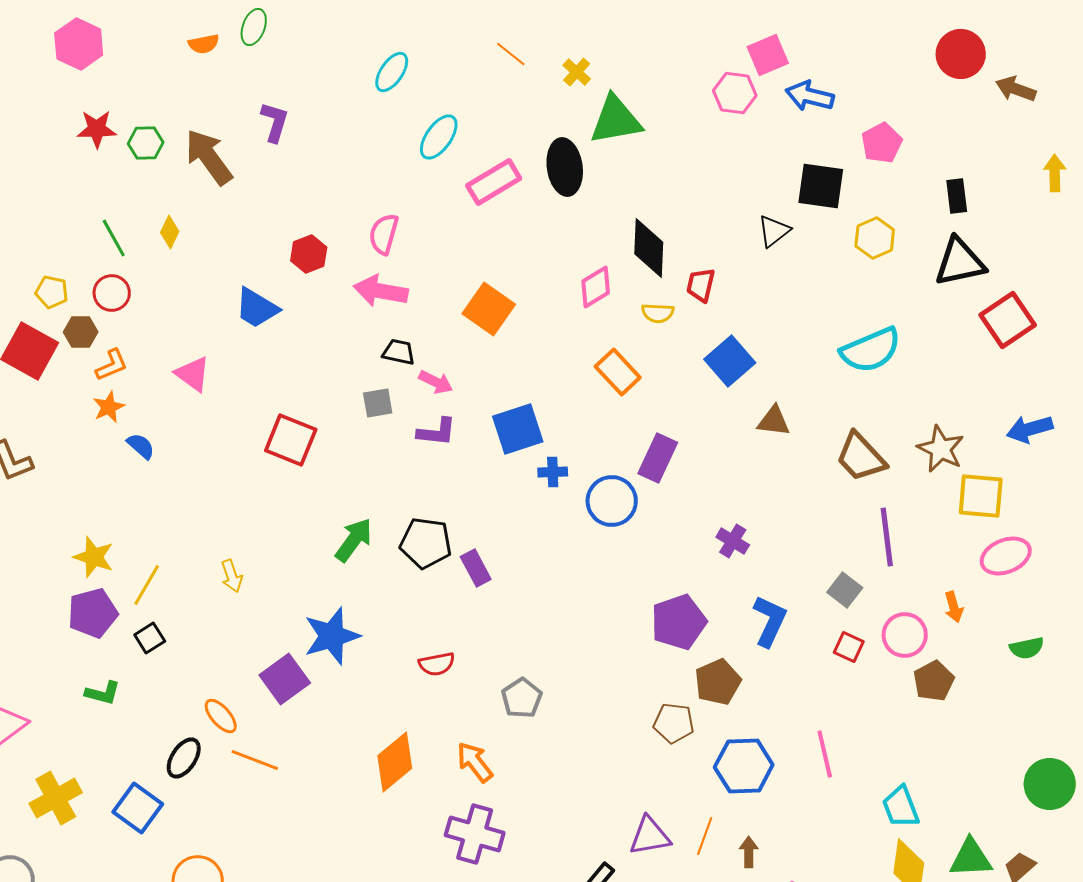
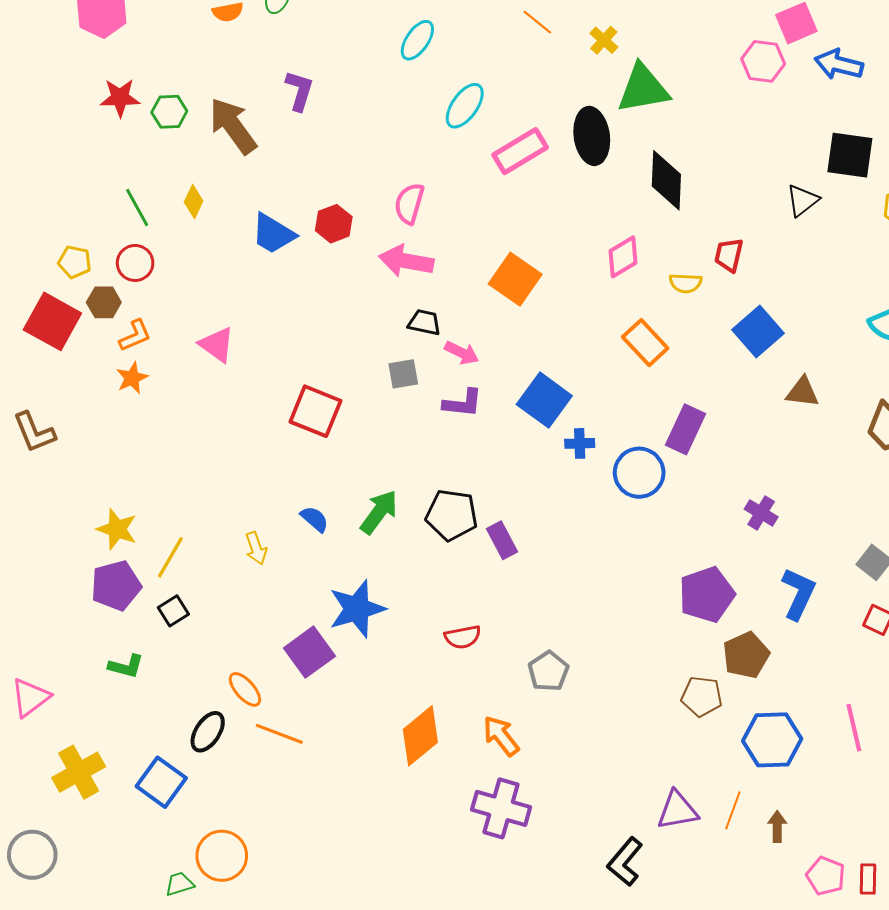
black diamond: (649, 248) -> (666, 180), moved
blue trapezoid: (257, 308) -> (273, 234), moved
blue square: (518, 429) -> (544, 400), turned -36
blue semicircle: (141, 446) -> (315, 519), moved

